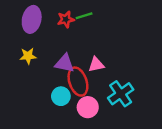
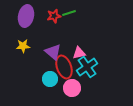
purple triangle: (65, 63) -> (53, 52), turned 30
cyan cross: (121, 94) -> (87, 67), moved

